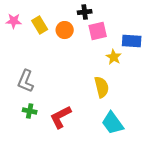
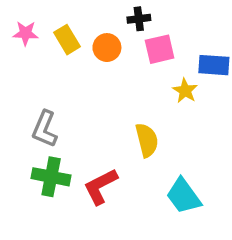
yellow semicircle: (102, 87) -> (147, 140), moved
green cross: (30, 111) -> (51, 177), size x1.6

